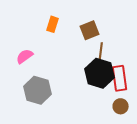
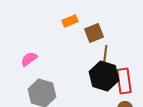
orange rectangle: (53, 24) -> (70, 21), moved, turned 49

